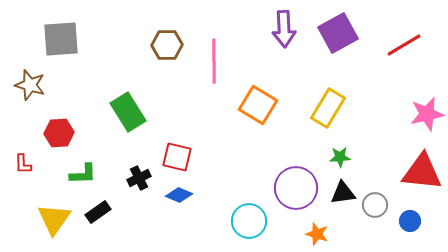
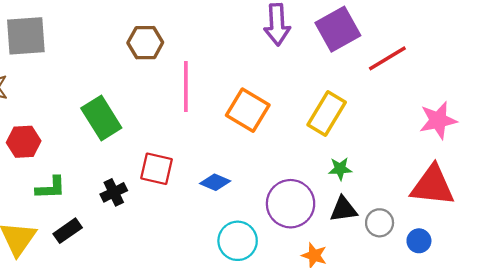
red line: (404, 45) -> (387, 58), moved
pink line: (214, 61) -> (186, 87), moved
blue diamond: (179, 195) -> (215, 182), moved

